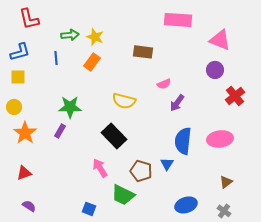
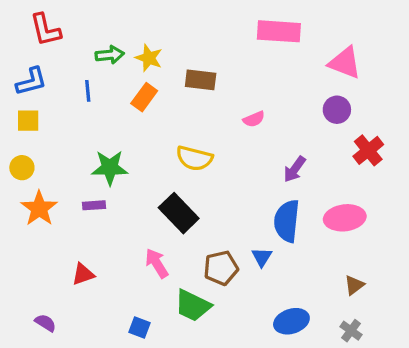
brown rectangle: (143, 52) -> (201, 80), moved
pink semicircle: (164, 84) -> (254, 119), moved
purple arrow: (177, 103) -> (295, 169), moved
purple rectangle: (60, 131) -> (94, 205), turned 56
brown pentagon: (141, 171) -> (221, 268), turned -30
red triangle: (24, 173) -> (83, 274), moved

